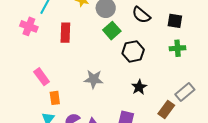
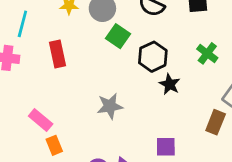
green cross: (178, 48) -> (207, 53), moved, turned -35
black star: (139, 87) -> (170, 84), moved
orange rectangle: (55, 98) -> (54, 145), moved

